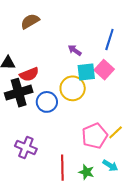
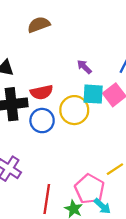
red semicircle: (29, 74) -> (42, 92), moved
pink pentagon: (95, 136) -> (90, 189), moved, turned -30

